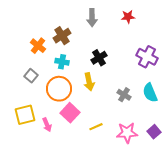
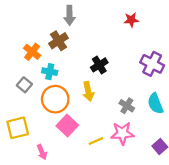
gray arrow: (92, 18) -> (70, 15), moved
cyan cross: (62, 62) -> (50, 72), moved
pink arrow: (47, 125) -> (42, 152), moved
pink star: (127, 133) -> (122, 133), moved

